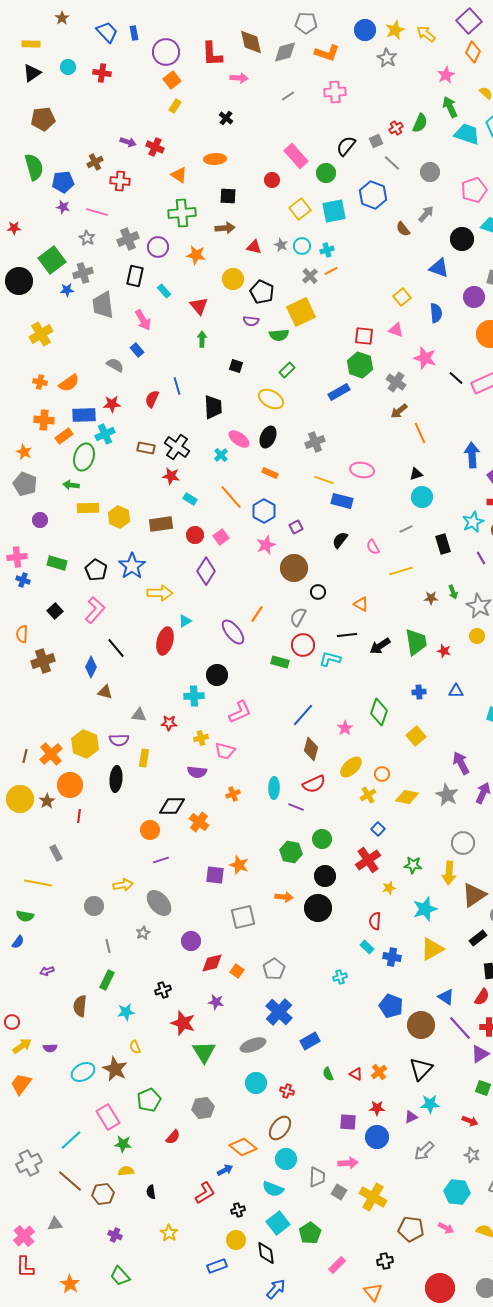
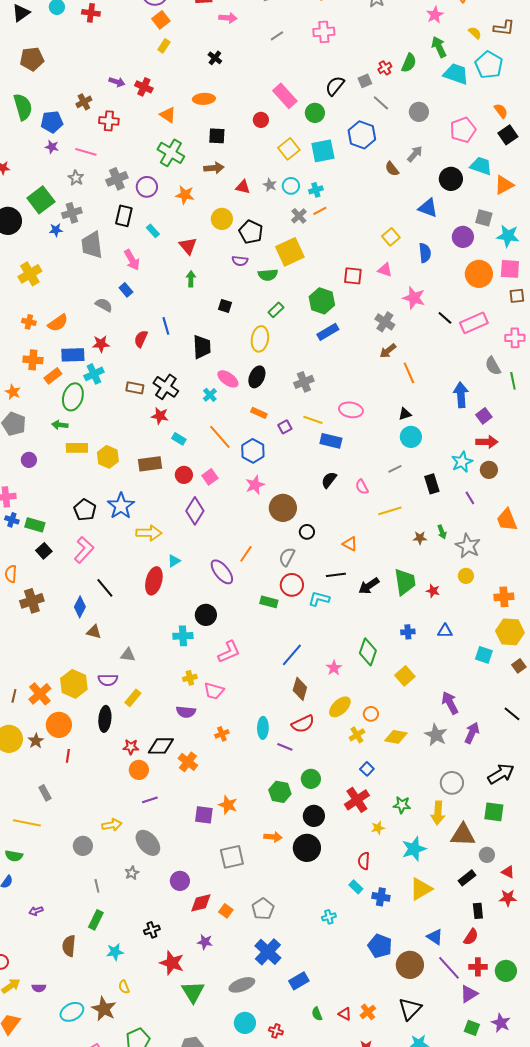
green cross: (182, 213) -> (171, 153), turned 36
green hexagon: (360, 365) -> (322, 301), moved
yellow ellipse: (271, 399) -> (260, 339), turned 70
purple square: (296, 527) -> (285, 427), moved
green rectangle: (57, 563) -> (35, 525), moved
red star: (169, 723) -> (131, 747), moved
yellow rectangle: (144, 758) -> (133, 698), turned 30
brown triangle: (474, 895) -> (463, 835), turned 36

